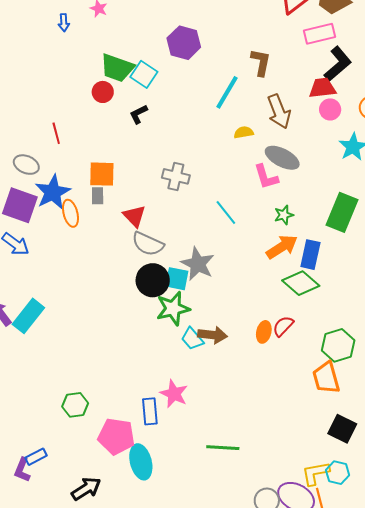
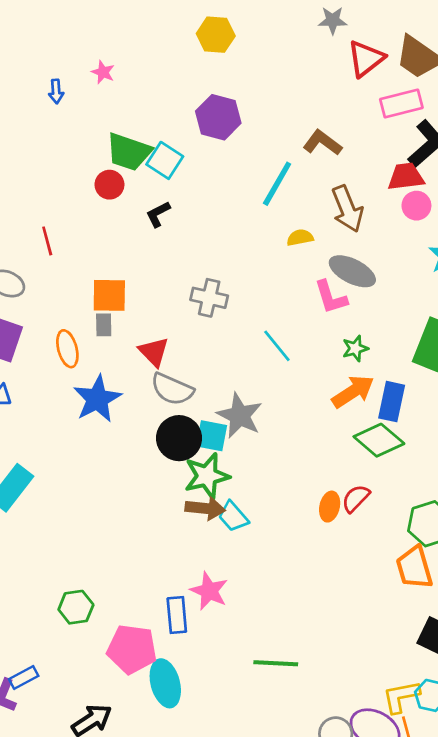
brown L-shape: (261, 62) -> (322, 143), turned -64
blue star: (53, 192) -> (97, 399), moved
brown arrow: (213, 335) -> (205, 508), moved

